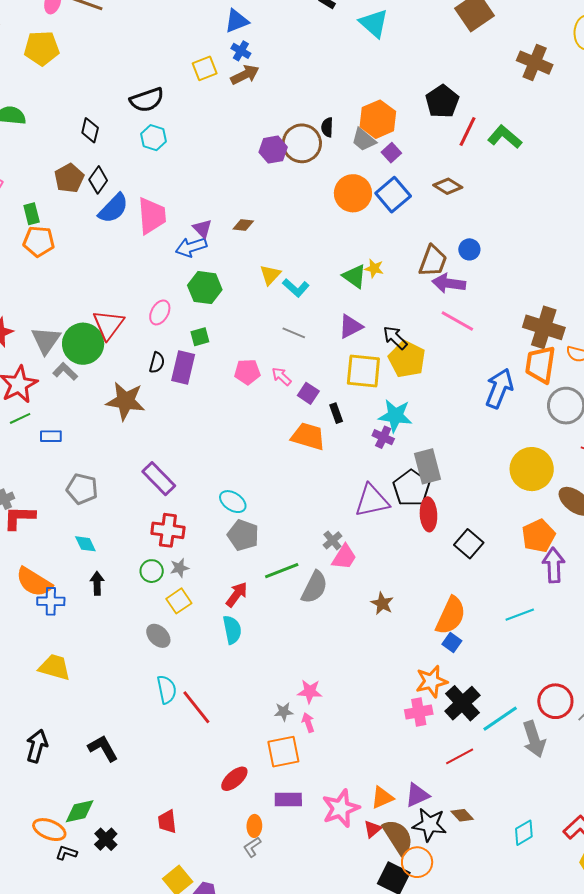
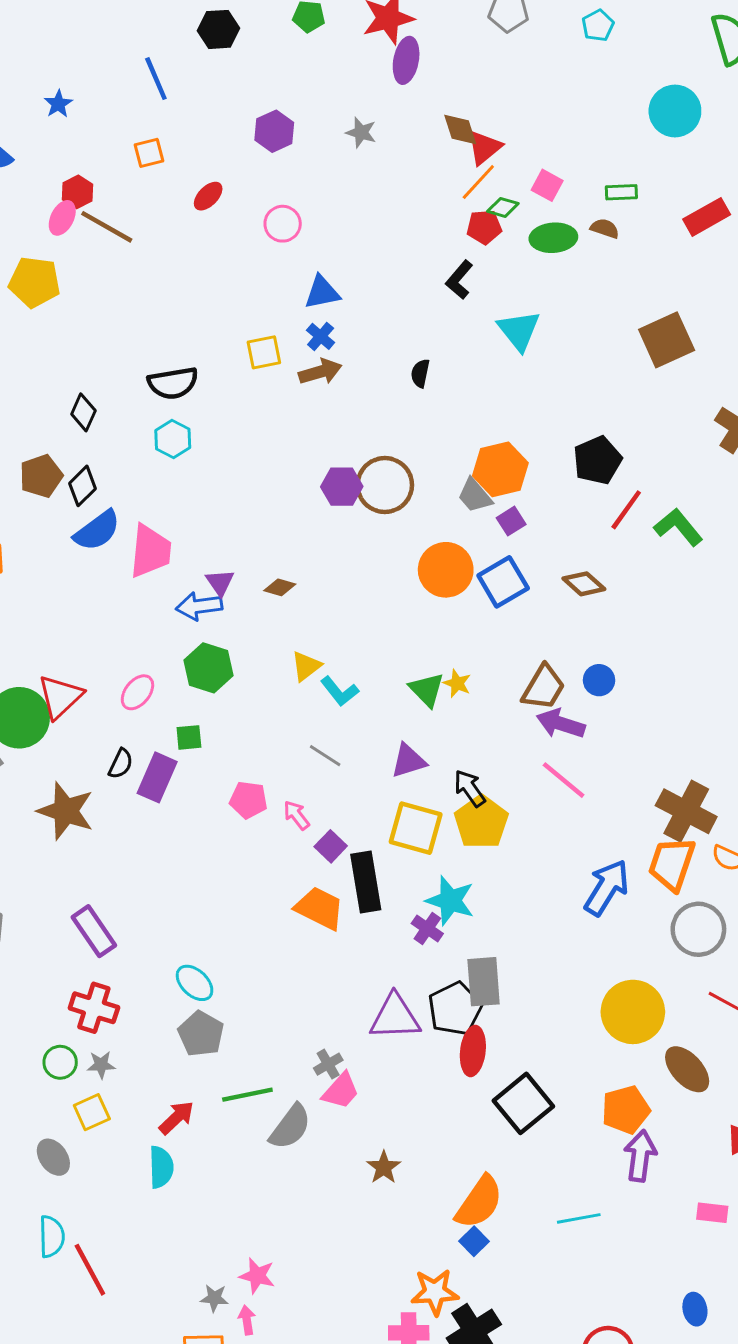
black semicircle: (327, 127) -> (420, 373), moved
black rectangle: (336, 413) -> (366, 882), size x2.0
black square: (469, 544) -> (523, 1103), size x1.4

